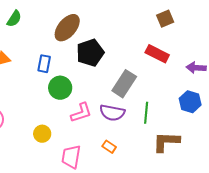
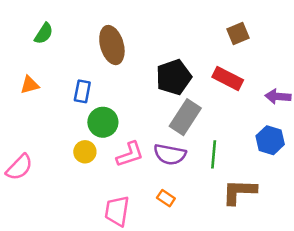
brown ellipse: (67, 28) -> (112, 45), turned -56
black pentagon: (90, 53) -> (174, 77), moved
yellow circle: (42, 134) -> (85, 152), moved

